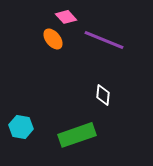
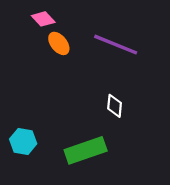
pink diamond: (66, 17) -> (43, 19), moved

